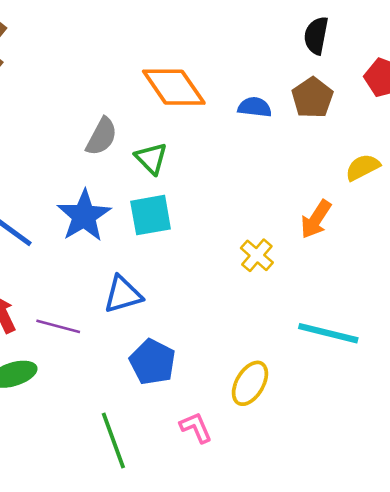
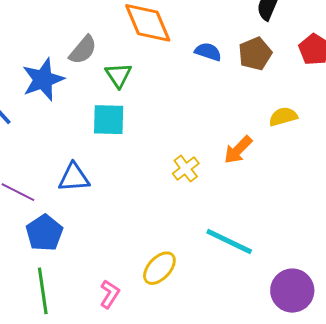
blue star: (84, 216) -> (43, 79), moved
blue pentagon: (153, 362) -> (44, 233), moved
pink L-shape: (196, 428) -> (110, 294), turned 44

